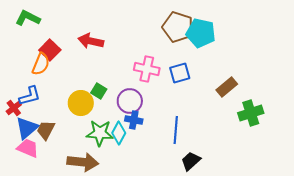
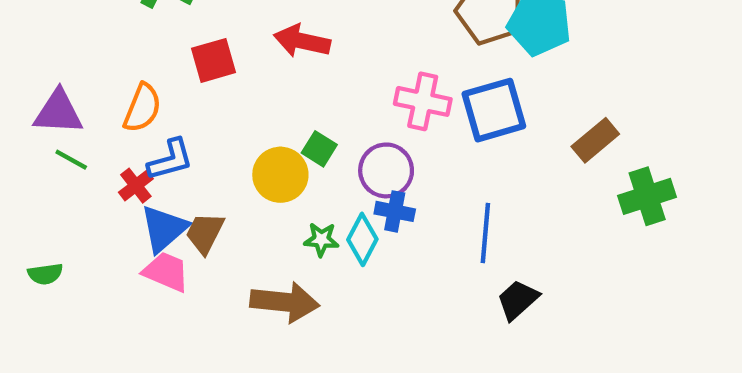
red square: (50, 50) -> (214, 60), turned 30
orange semicircle: (41, 64) -> (142, 108), moved
blue square: (180, 73) -> (494, 110), size x1.4
green star: (100, 133) -> (321, 239), size x0.6

